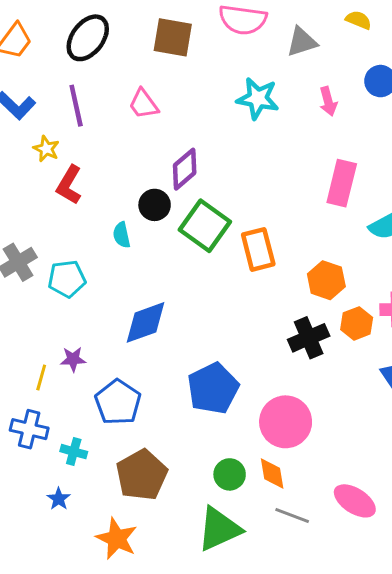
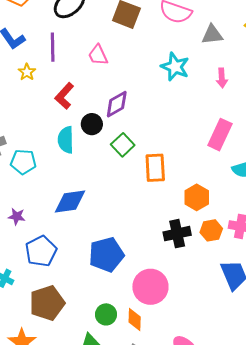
red L-shape: (69, 185) -> (64, 96), moved
green square: (205, 226) -> (123, 145), size x0.7
cyan semicircle: (122, 235) -> (66, 140), size x1.5

